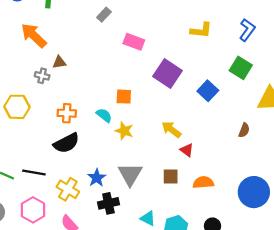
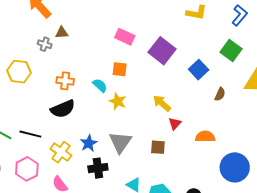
pink rectangle: (134, 42) -> (125, 37), moved
brown semicircle: (244, 130) -> (220, 94), moved
red triangle: (187, 150) -> (175, 124), turned 32
orange semicircle: (203, 182) -> (205, 136), moved

